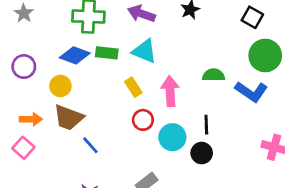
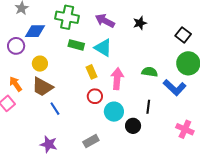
blue diamond: (75, 55) -> (35, 31), moved, turned -30
orange arrow: (31, 119) -> (16, 84), turned -133
black line: (206, 125) -> (148, 107), moved

